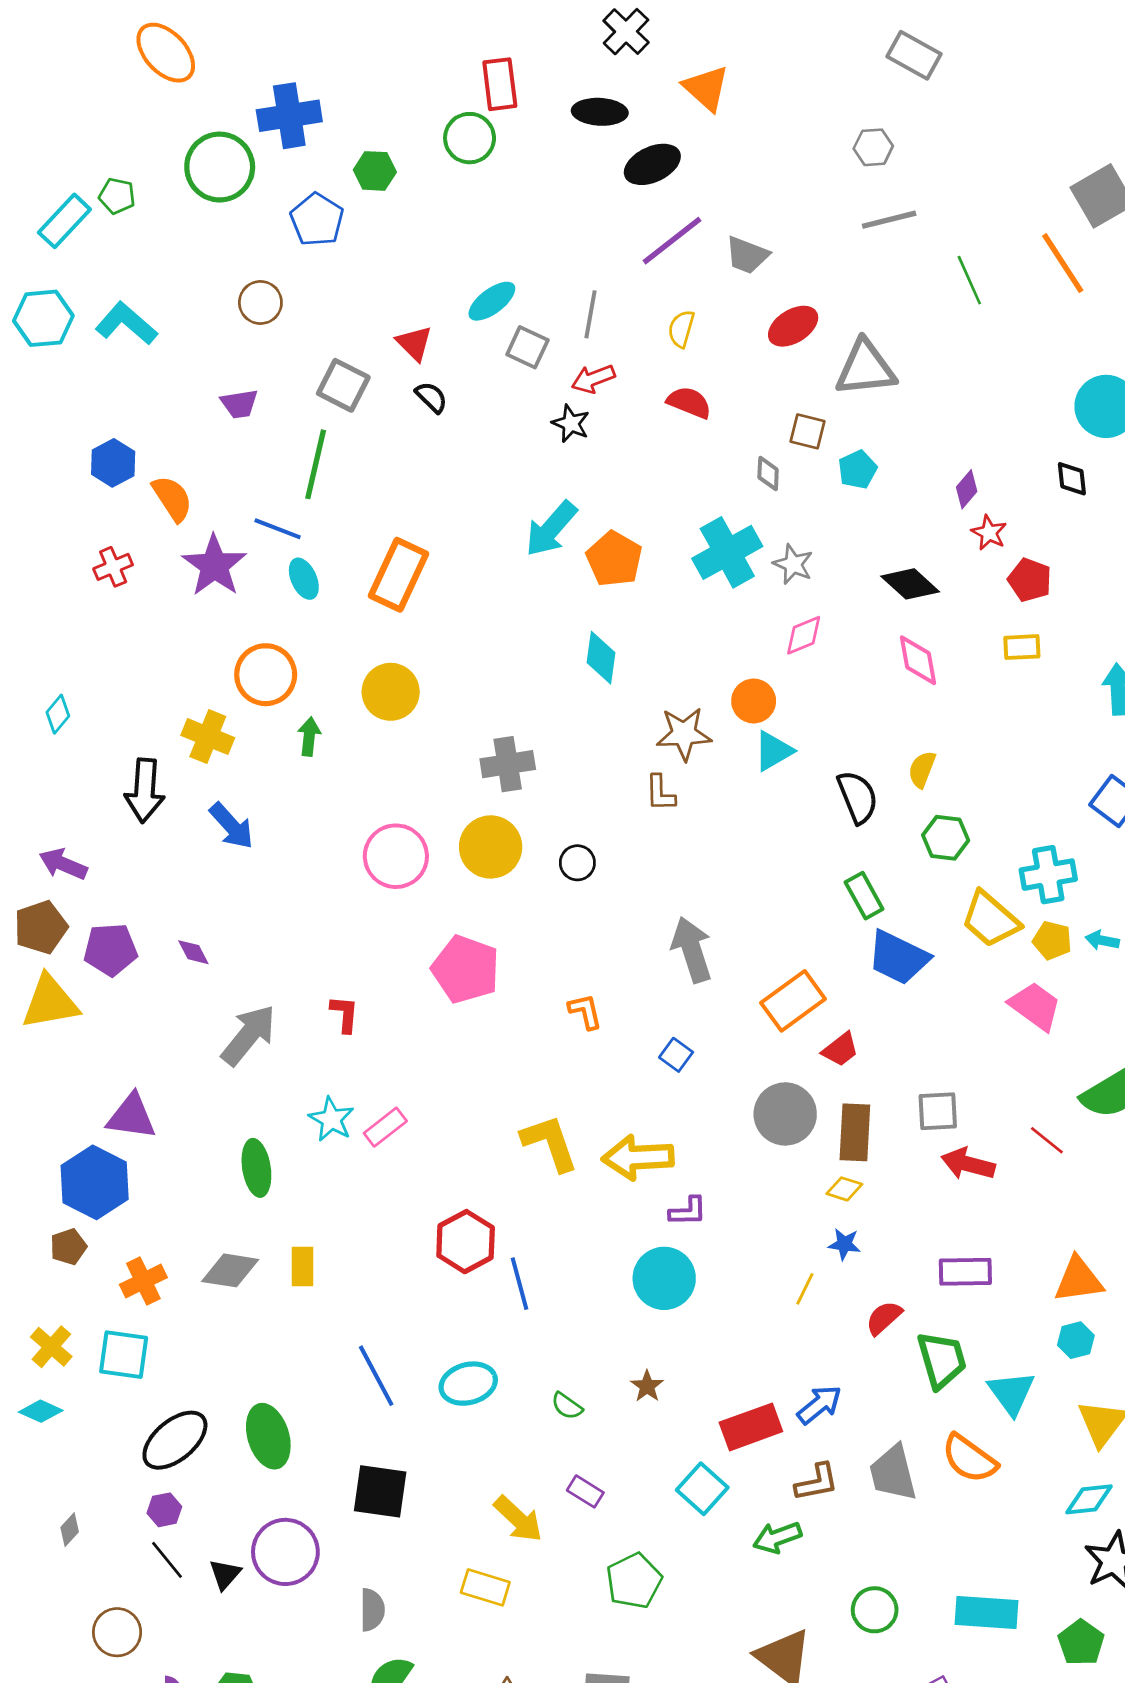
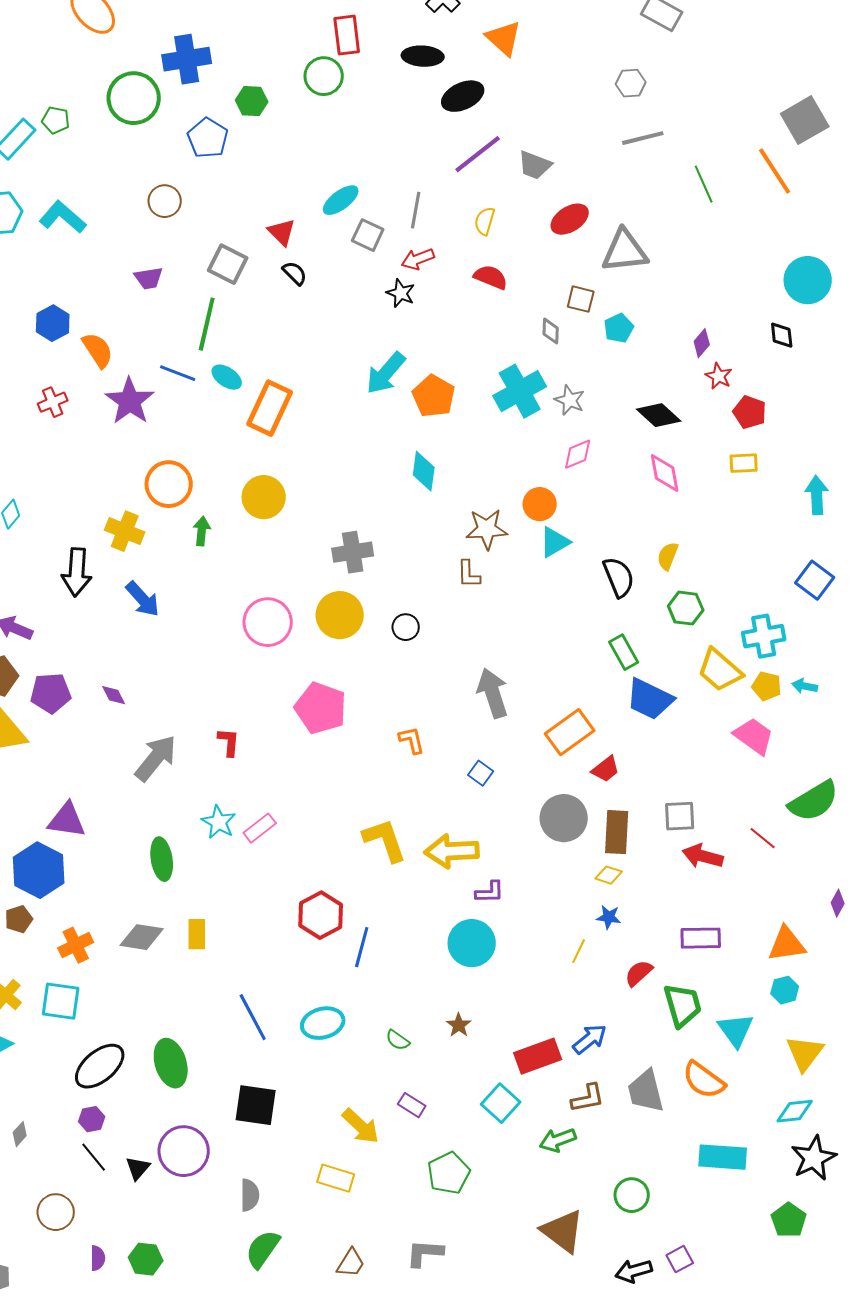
cyan ellipse: (304, 579) -> (227, 377), moved, turned -32
blue line: (520, 1284) -> (362, 947), turned 30
cyan rectangle: (986, 1612) -> (723, 1157), moved

